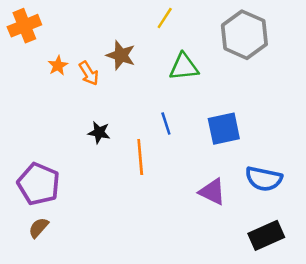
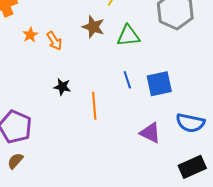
brown star: (121, 55) -> (93, 27), moved
blue line: (166, 123) -> (127, 80), moved

